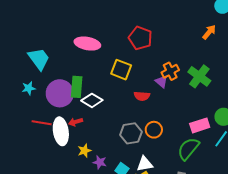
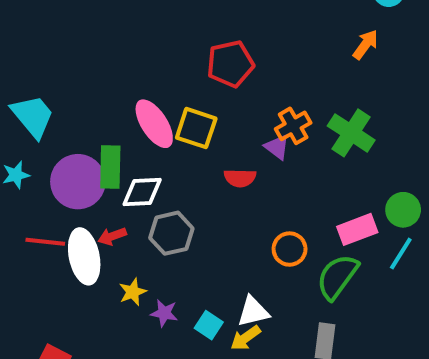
red pentagon: (140, 38) -> (230, 64), turned -30
pink ellipse: (87, 44) -> (154, 124), moved, turned 50
white diamond: (92, 100) -> (142, 192), turned -30
orange circle: (154, 130) -> (290, 249), moved
gray hexagon: (131, 133) -> (171, 233), moved

